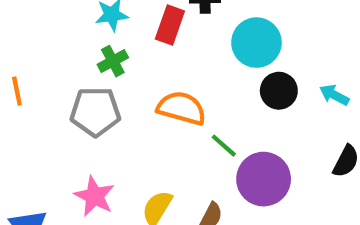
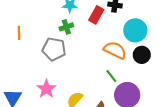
orange semicircle: (182, 108) -> (115, 50), moved

